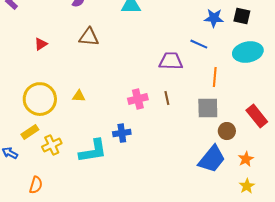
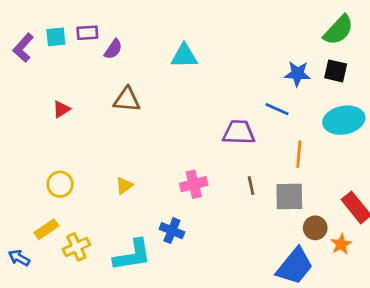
yellow triangle: (79, 96) -> (124, 186), moved, turned -40
brown line: (167, 98) -> (251, 186), moved
yellow circle: (40, 99) -> (60, 184), size x0.6
blue cross: (122, 133) -> (172, 231), turned 30
orange star: (246, 159) -> (341, 244), moved

